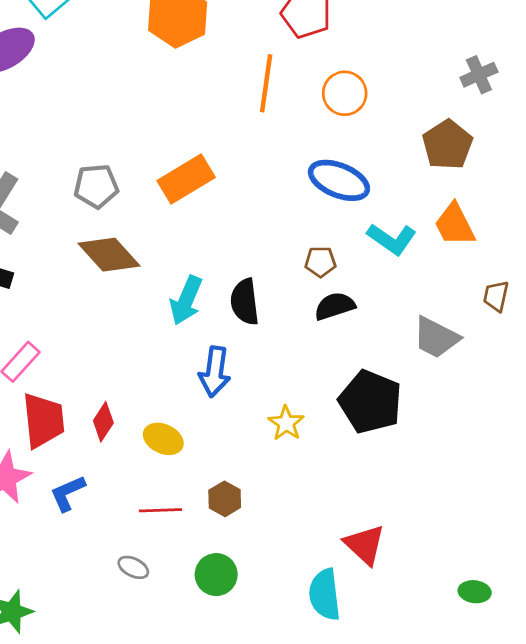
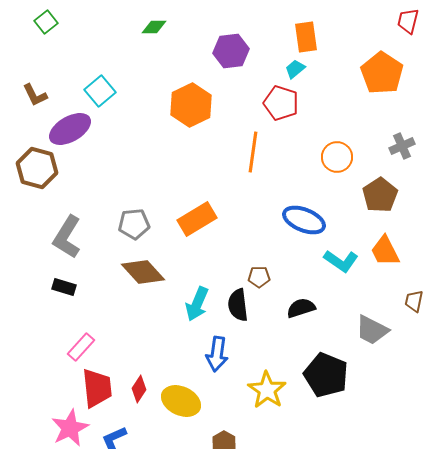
orange circle: (345, 93) -> (337, 157), moved
brown pentagon: (320, 262) -> (259, 277), moved
yellow star: (286, 423) -> (267, 390), size x1.5
yellow ellipse: (163, 439) -> (181, 401), size x1.4

